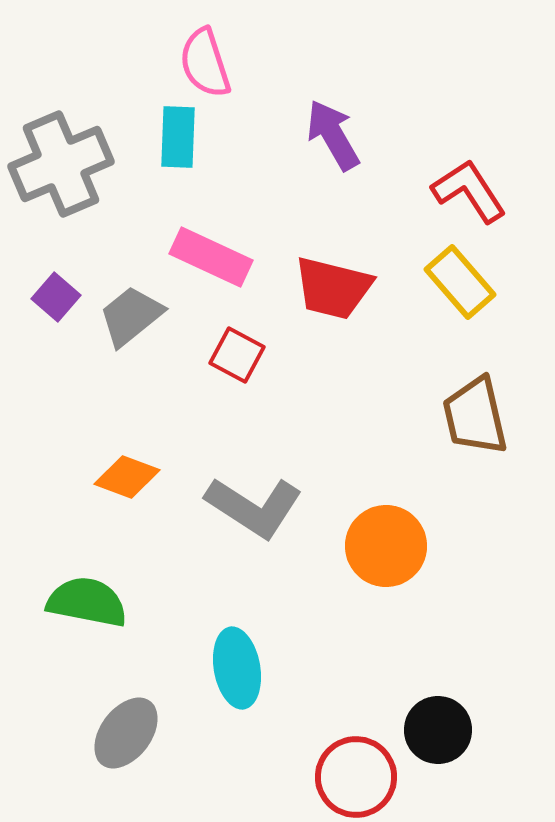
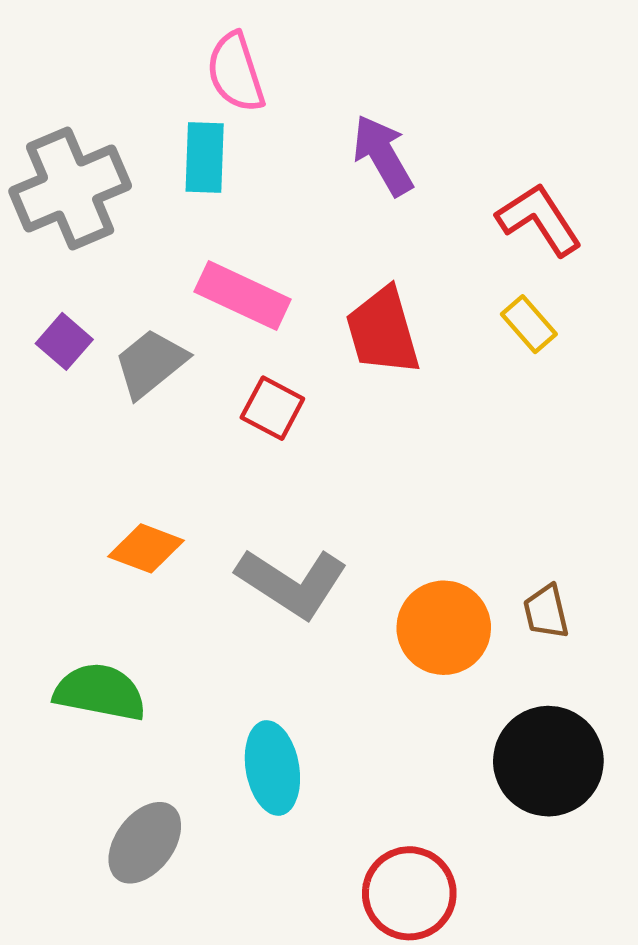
yellow rectangle: (460, 282) -> (529, 324), size x0.7
red trapezoid: (333, 288) -> (383, 331), turned 60
brown trapezoid: (475, 416) -> (546, 612), moved, size x0.6
black circle: (438, 730) -> (548, 761), moved, size x1.4

